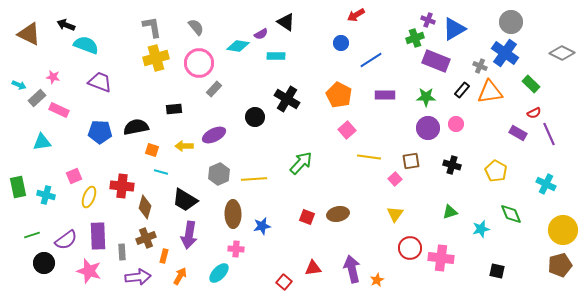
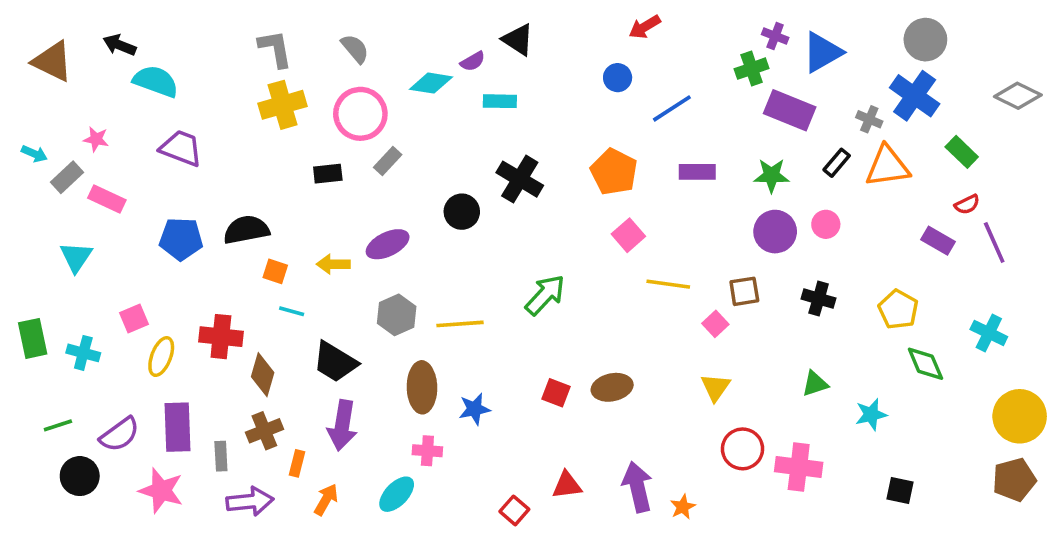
black rectangle: (174, 109) -> (328, 174), moved
cyan triangle: (42, 142) -> (76, 257), turned -48
green diamond: (511, 214) -> (925, 364), moved

